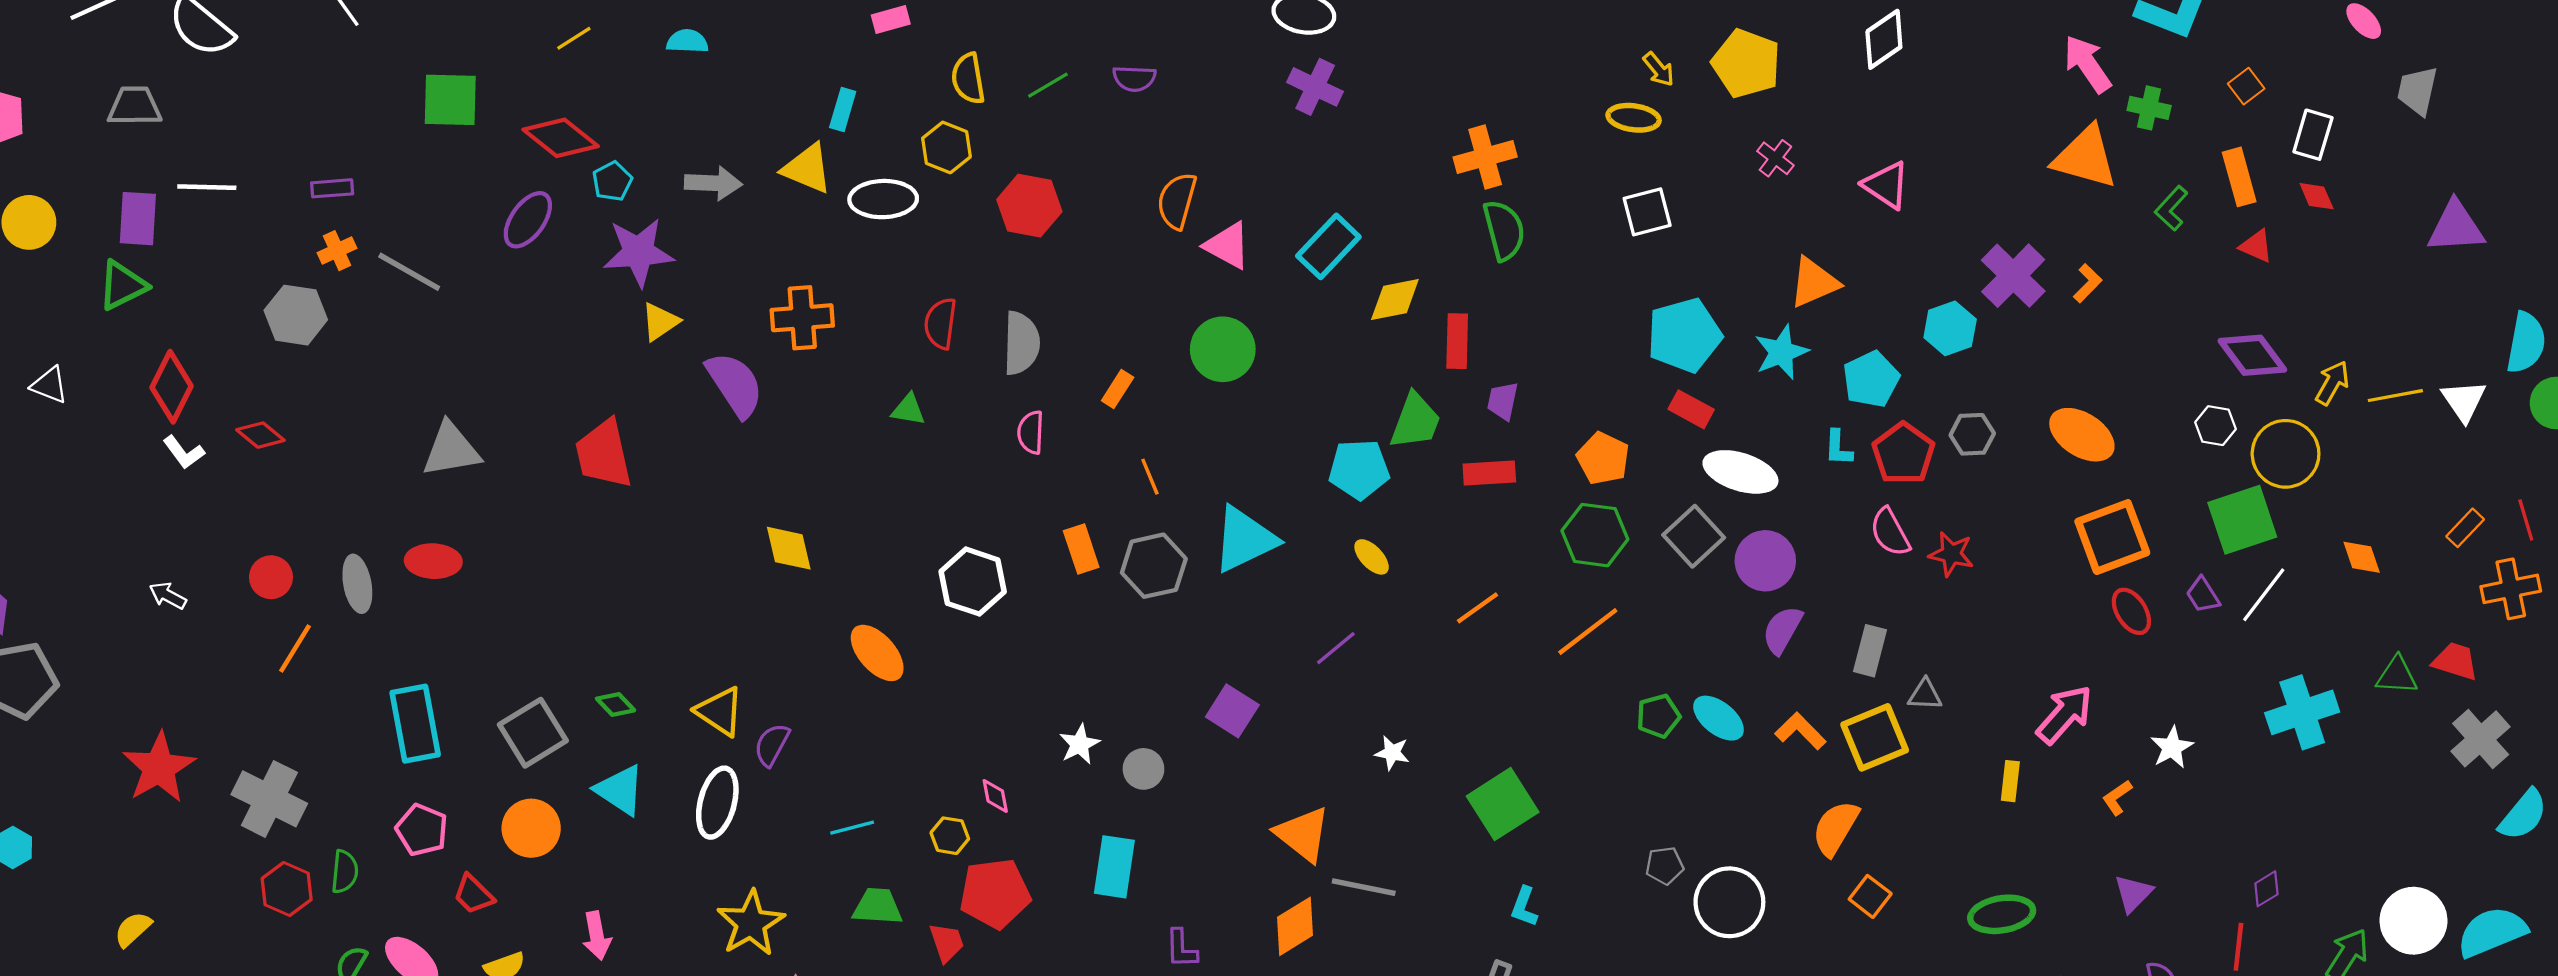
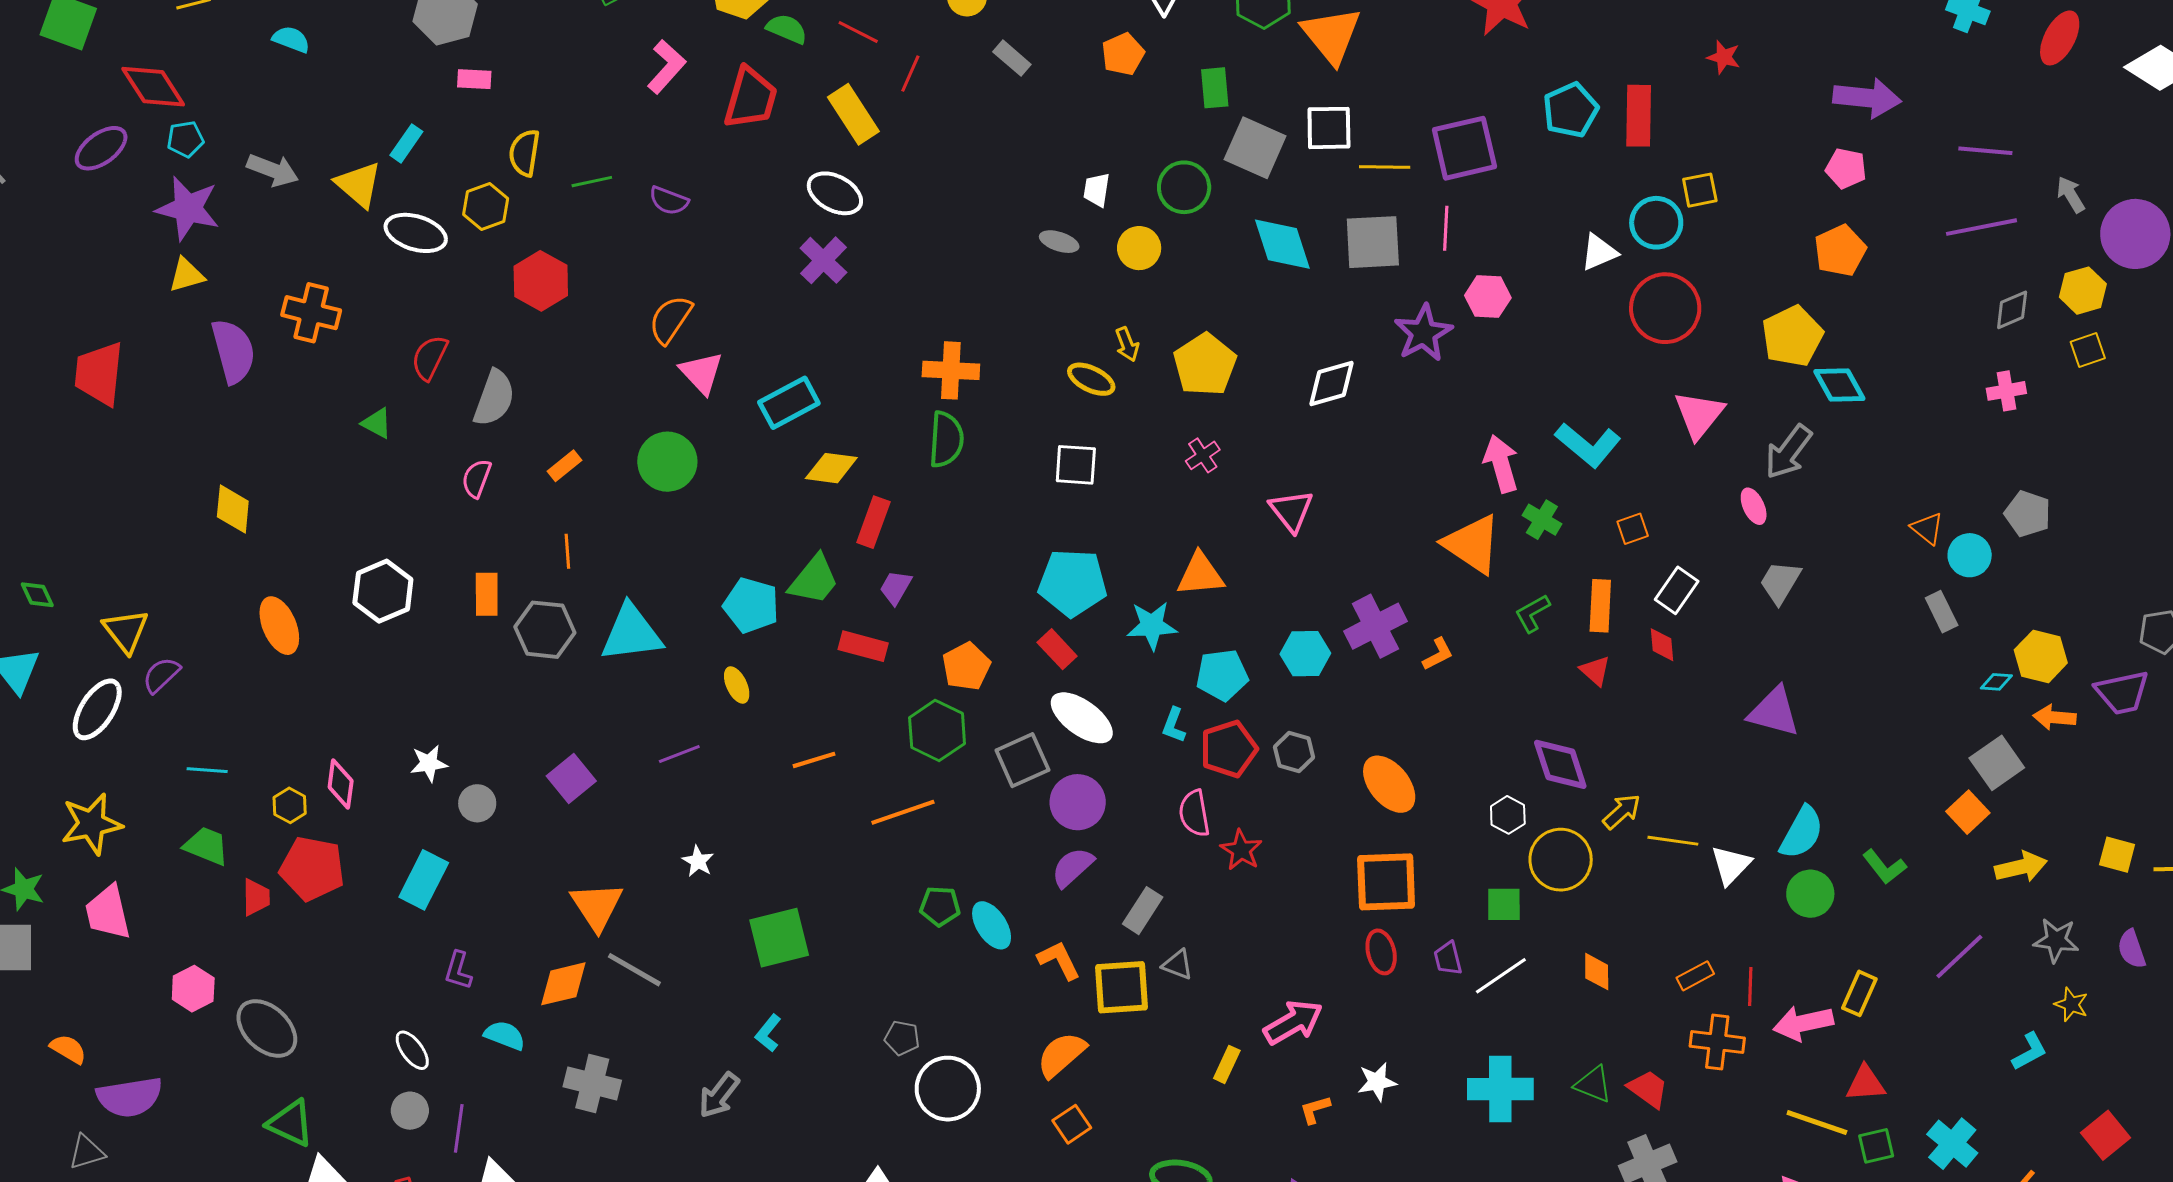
green square: (2242, 520) -> (1504, 904), size x0.6
pink diamond: (995, 796) -> (341, 784), size x1.4

